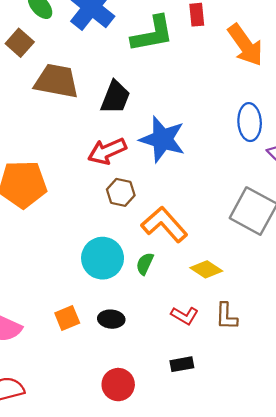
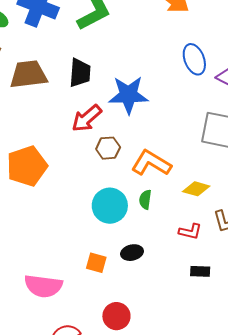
orange square: (67, 318) -> (96, 263), turned -35
black rectangle: (182, 364) -> (200, 271), turned 30
red circle: (118, 385) -> (116, 316), moved

